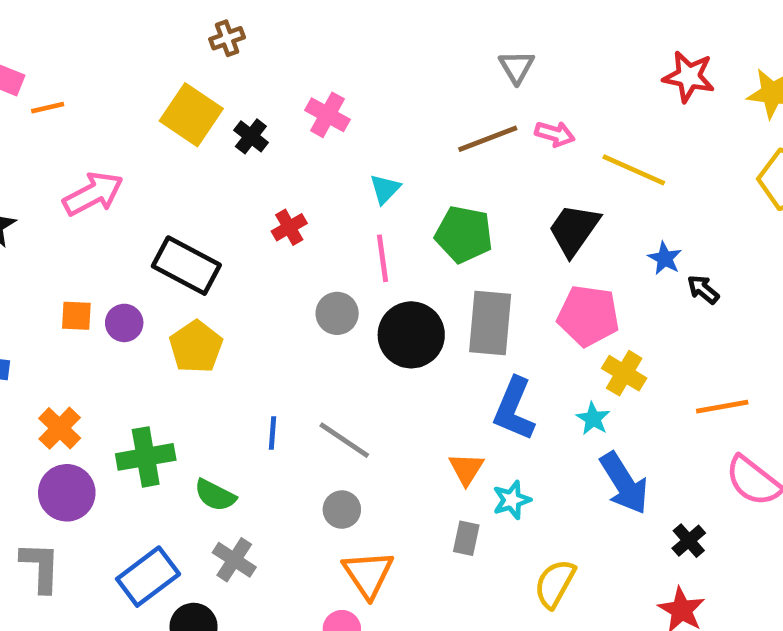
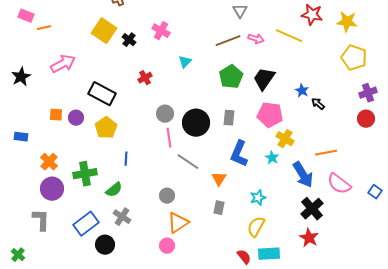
yellow line: (634, 170) -> (289, 36), moved
green pentagon: (464, 234) -> (231, 77), moved, turned 30
pink line: (383, 258) -> (169, 138), moved
gray rectangle: (490, 323) -> (229, 118), size x0.6
blue line: (272, 433) -> (126, 159), moved
gray line: (344, 440) -> (188, 162), moved
blue arrow: (624, 483) -> (303, 175), moved
green semicircle: (215, 495) -> (114, 190), turned -66
cyan star: (512, 500) -> (258, 198), moved
black cross: (689, 541) -> (312, 209), size x1.6
orange triangle: (368, 574) -> (178, 223), turned 30

